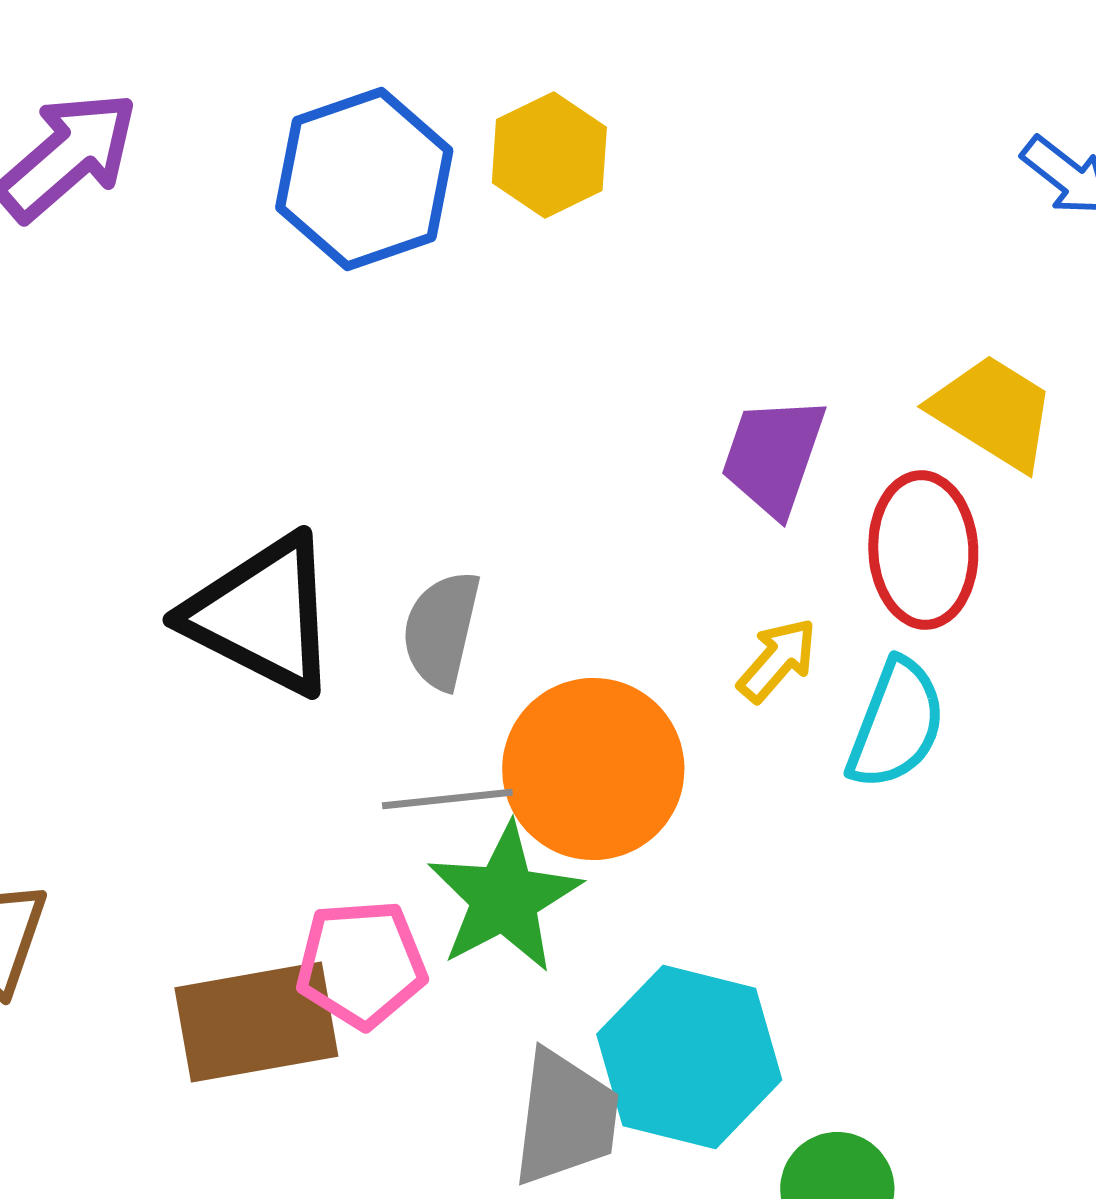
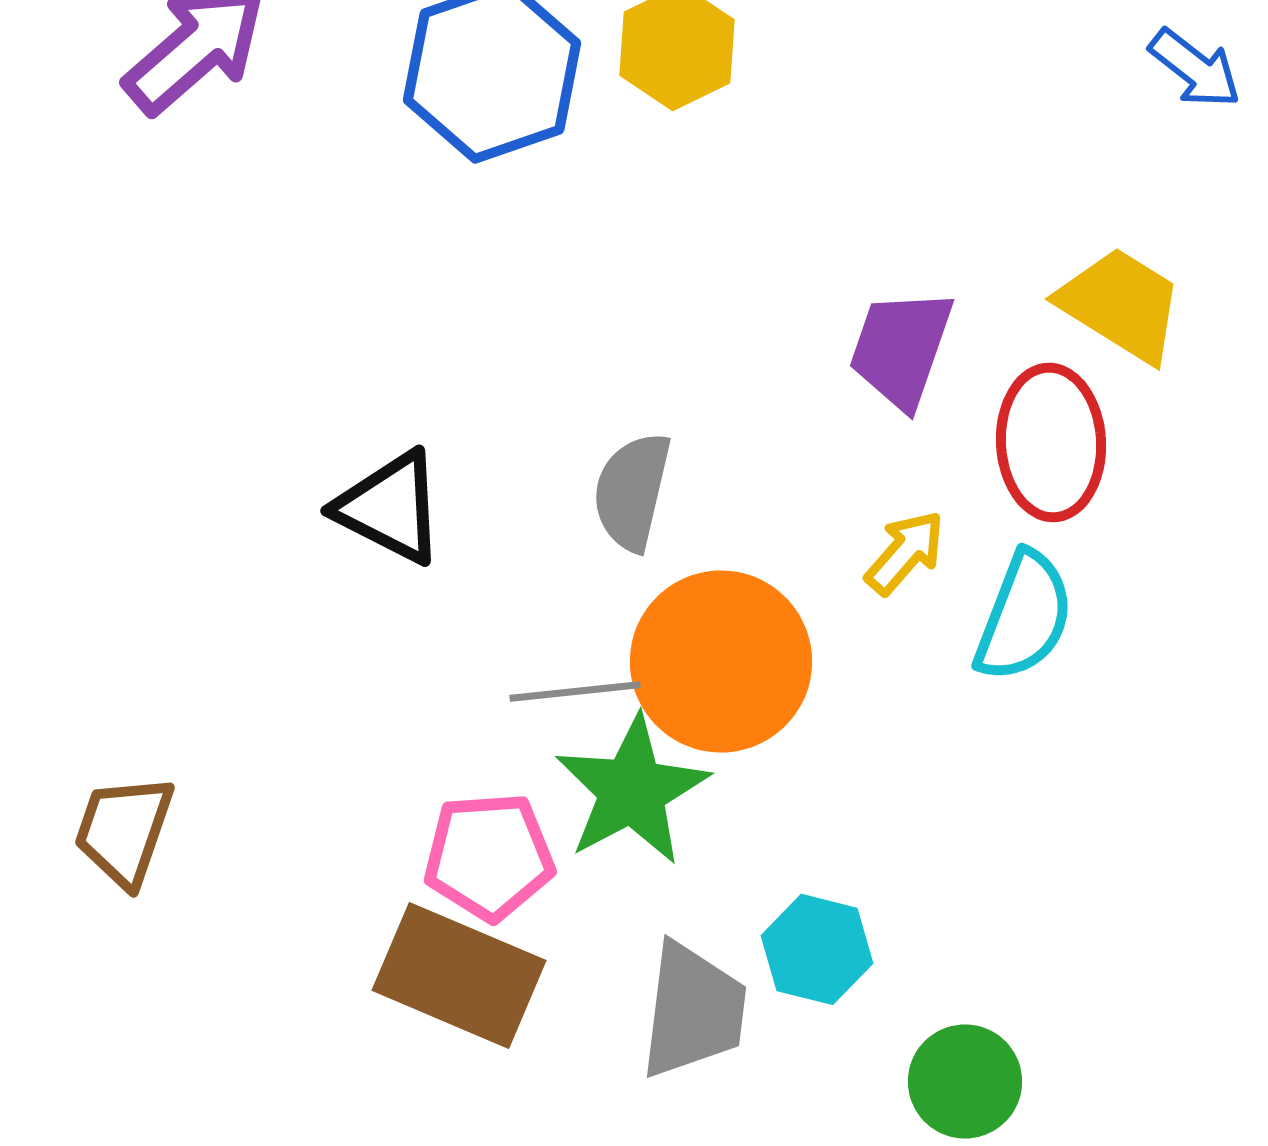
black triangle: (262, 615) -> (390, 507), size x0.7
gray semicircle: (441, 630) -> (632, 491), moved
brown rectangle: (256, 1022) -> (459, 975), moved, turned 33
cyan hexagon: (689, 1057) -> (817, 949), size x0.6

